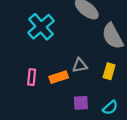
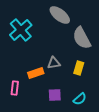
pink rectangle: (32, 77) -> (15, 88), moved

